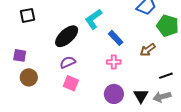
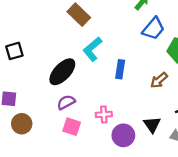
blue rectangle: (116, 38) -> (120, 69), turned 56
pink cross: (114, 62) -> (104, 114), moved
black triangle: (141, 96) -> (152, 125), moved

